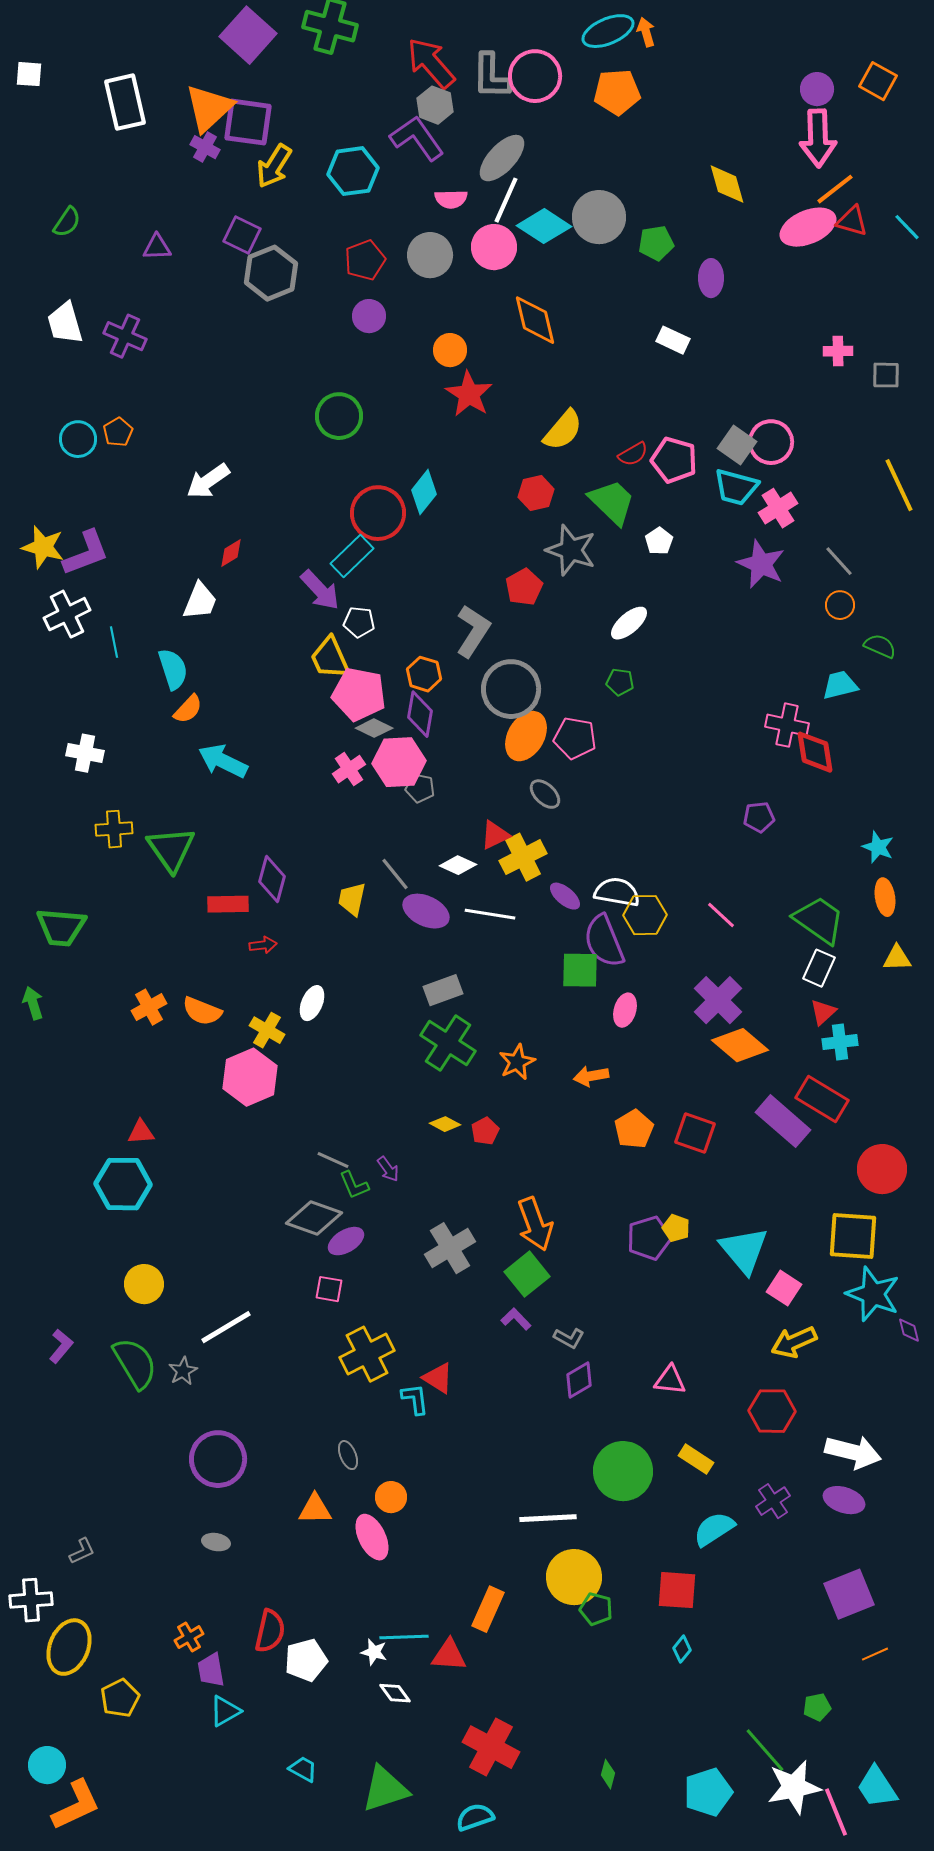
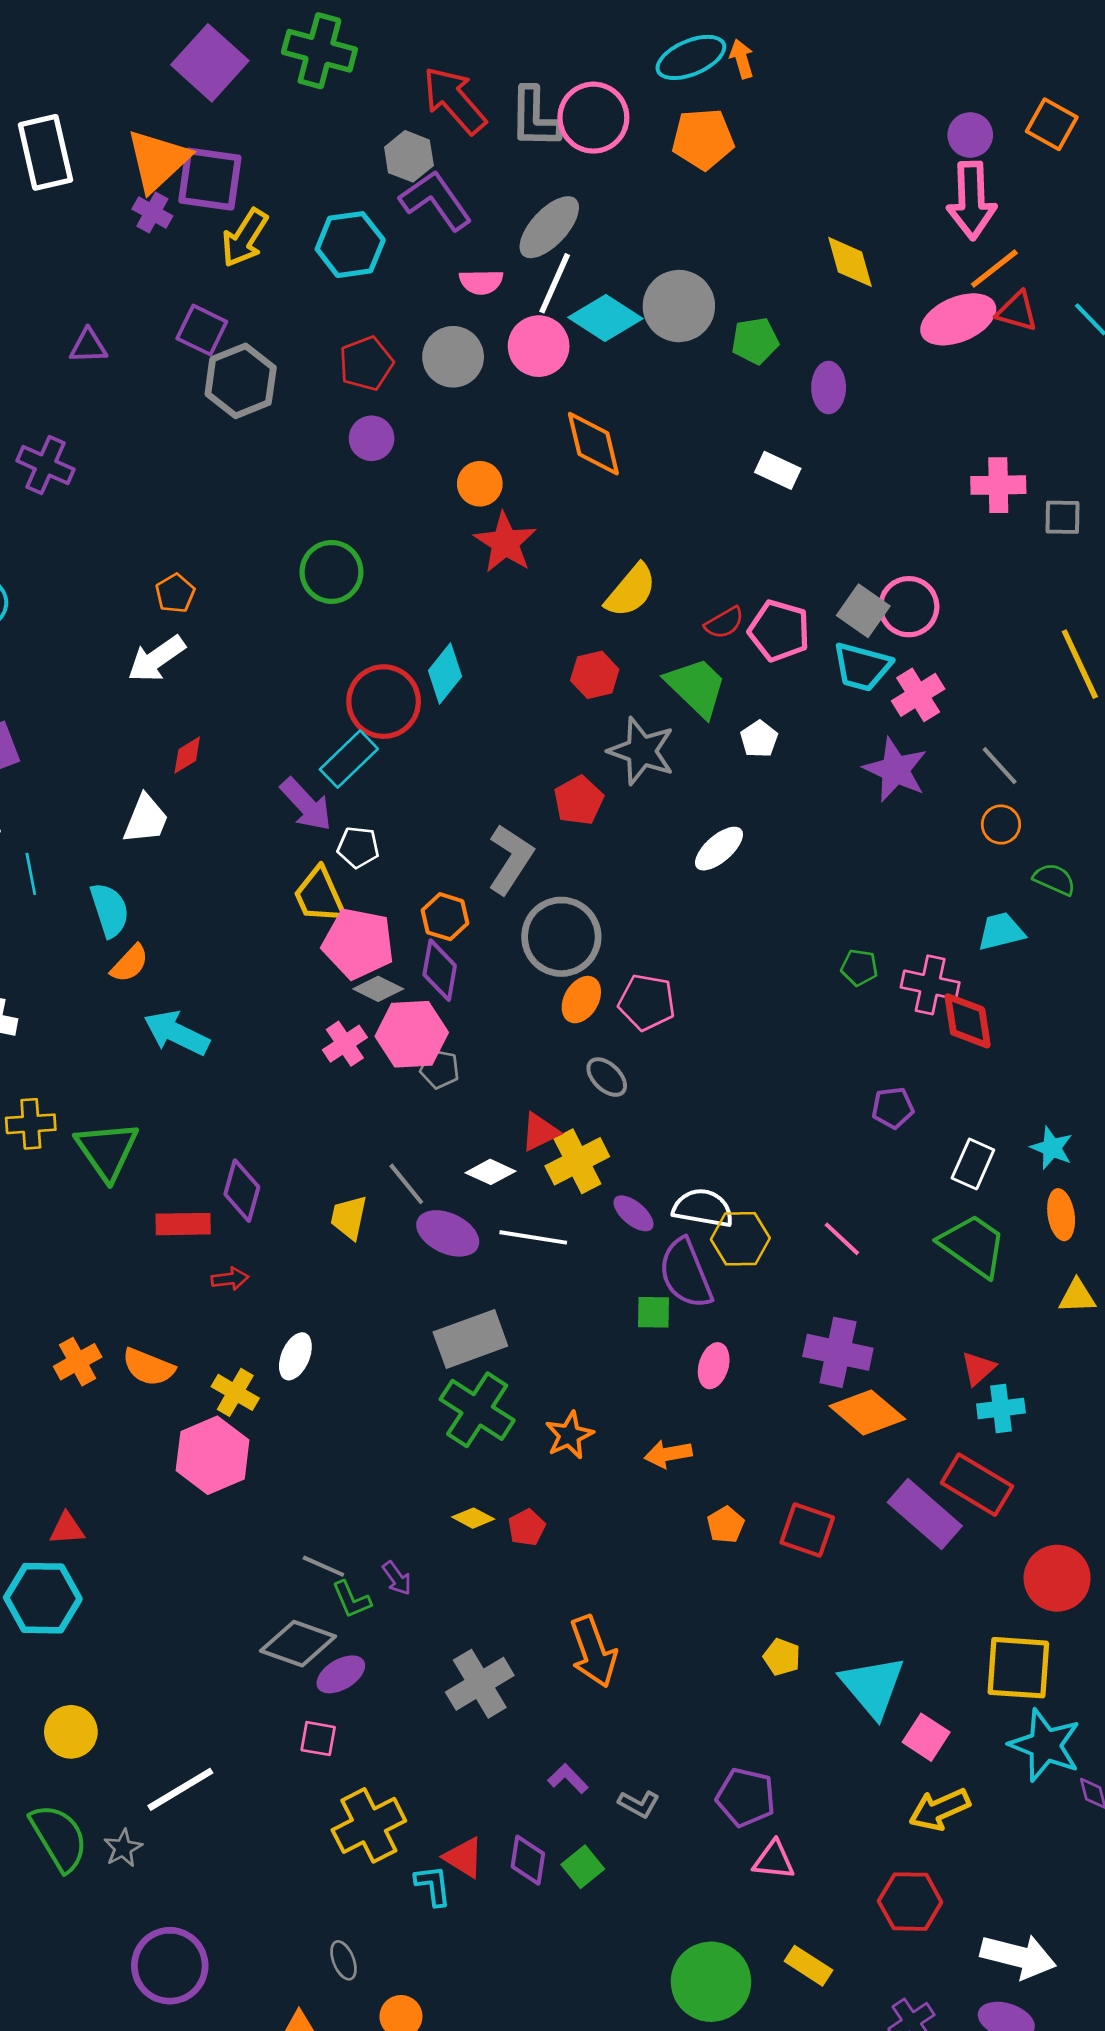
gray hexagon: (435, 105) -> (409, 156), moved
pink cross: (838, 351) -> (998, 485), size x1.4
orange pentagon: (118, 432) -> (175, 593), moved
green pentagon: (620, 682) -> (859, 967), moved
orange ellipse: (526, 736) -> (581, 1000), size x0.7
white rectangle: (819, 968) -> (973, 1164), moved
green square: (580, 970) -> (654, 1312), size x0.7
gray rectangle: (443, 990) -> (470, 1339), size x1.4
purple cross: (718, 1000) -> (838, 1352), turned -33
orange pentagon: (634, 1129) -> (726, 1525), size x0.7
purple pentagon: (649, 1238) -> (746, 1797), moved, turned 30
green square: (527, 1274) -> (583, 1867), moved, size x0.7
purple diamond: (579, 1380) -> (528, 1860), moved, turned -51

